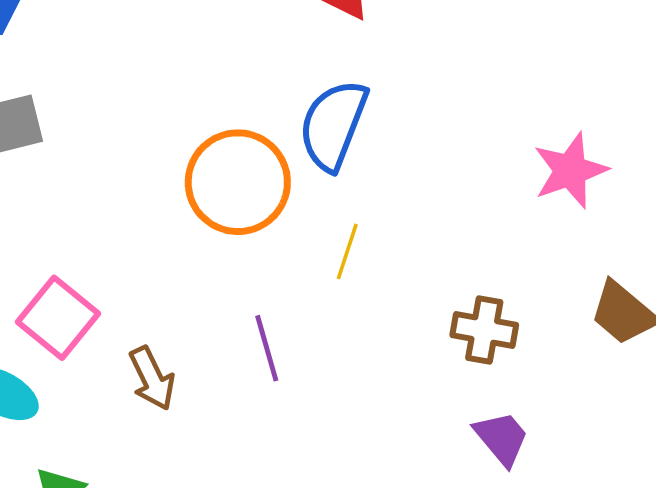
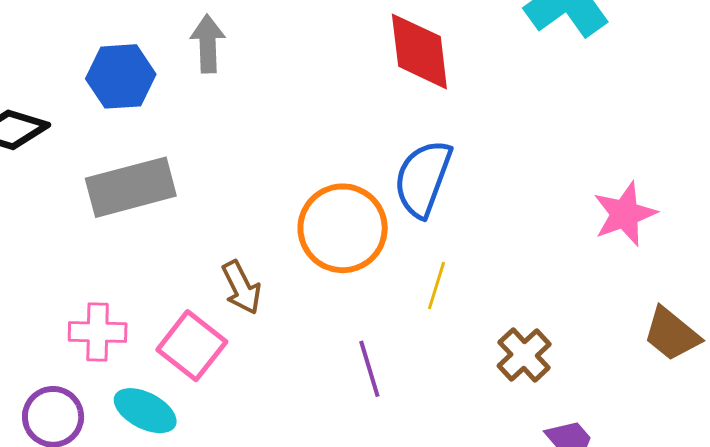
brown cross: (484, 330) -> (524, 355), moved, turned 38
brown arrow: (152, 378) -> (241, 287), moved

